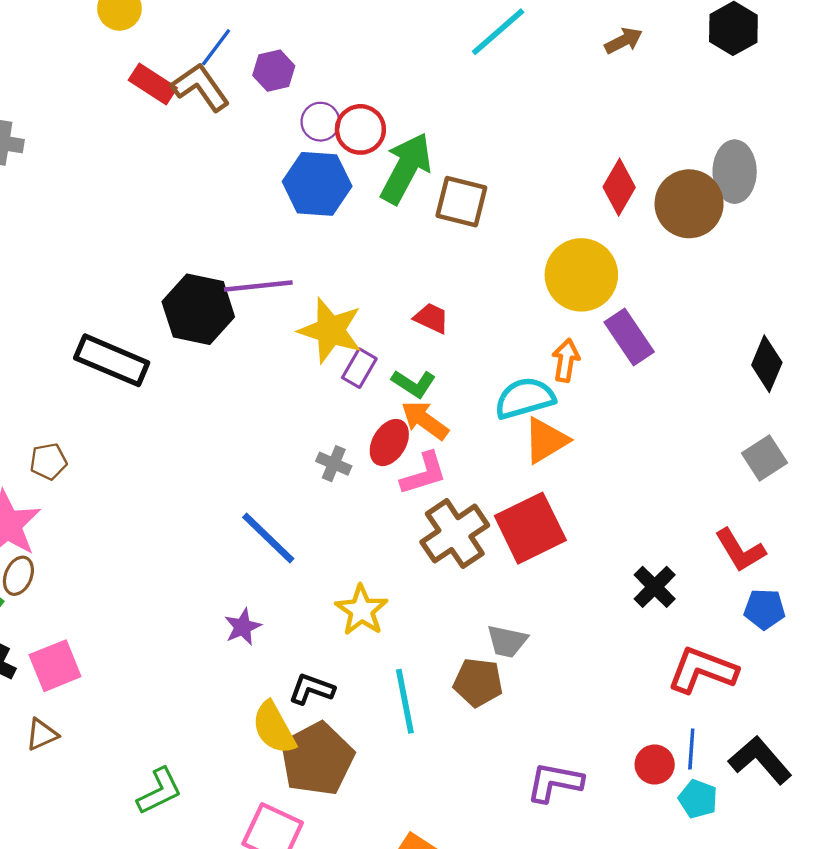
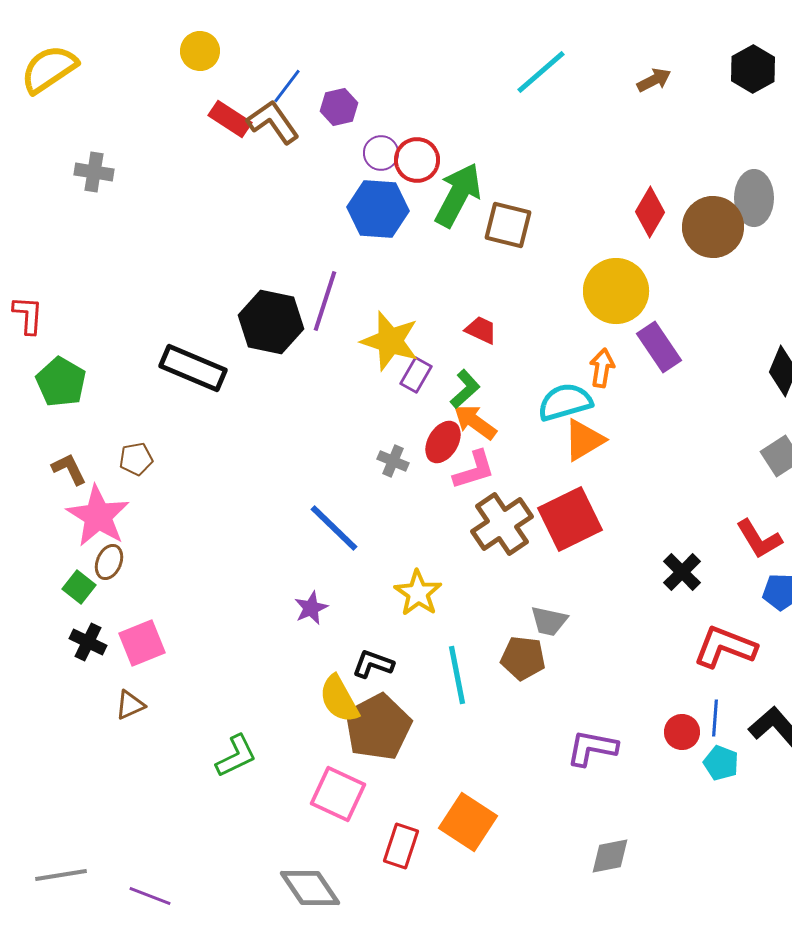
purple line: (258, 286) -> (325, 301), turned -66
green L-shape: (414, 384) -> (465, 389), turned -75

